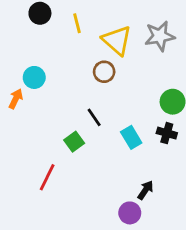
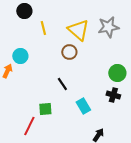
yellow line: (77, 23) -> (43, 28), moved
cyan rectangle: (131, 137) -> (83, 106), moved
green square: (74, 142) -> (45, 109), moved, turned 32

